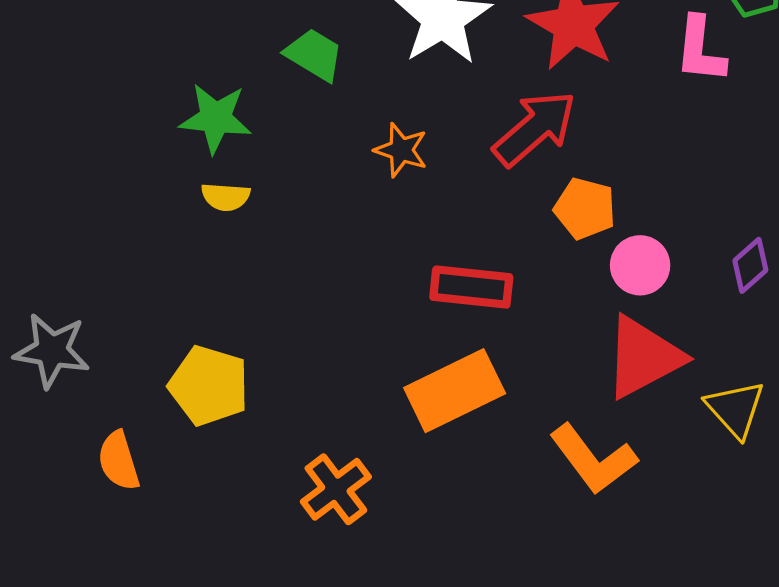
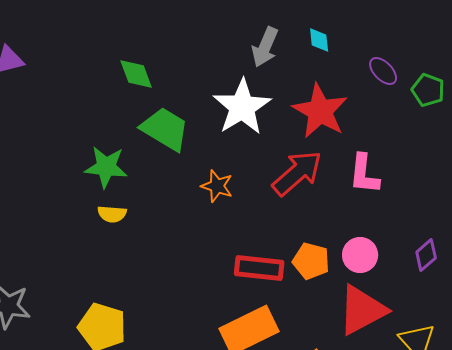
pink L-shape: (700, 50) -> (364, 174), moved
green trapezoid: (314, 55) -> (165, 129), size x1.4
orange pentagon: (585, 208) -> (311, 261), moved

